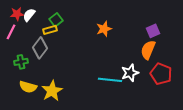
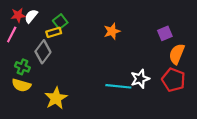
orange semicircle: (148, 50) -> (177, 54), moved
green cross: (21, 62) -> (22, 67), turned 32
yellow semicircle: (28, 87) -> (21, 85), moved

